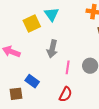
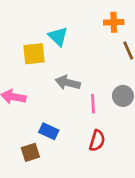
yellow square: (32, 23) -> (34, 54), turned 30
gray arrow: (52, 49) -> (68, 83), turned 102

